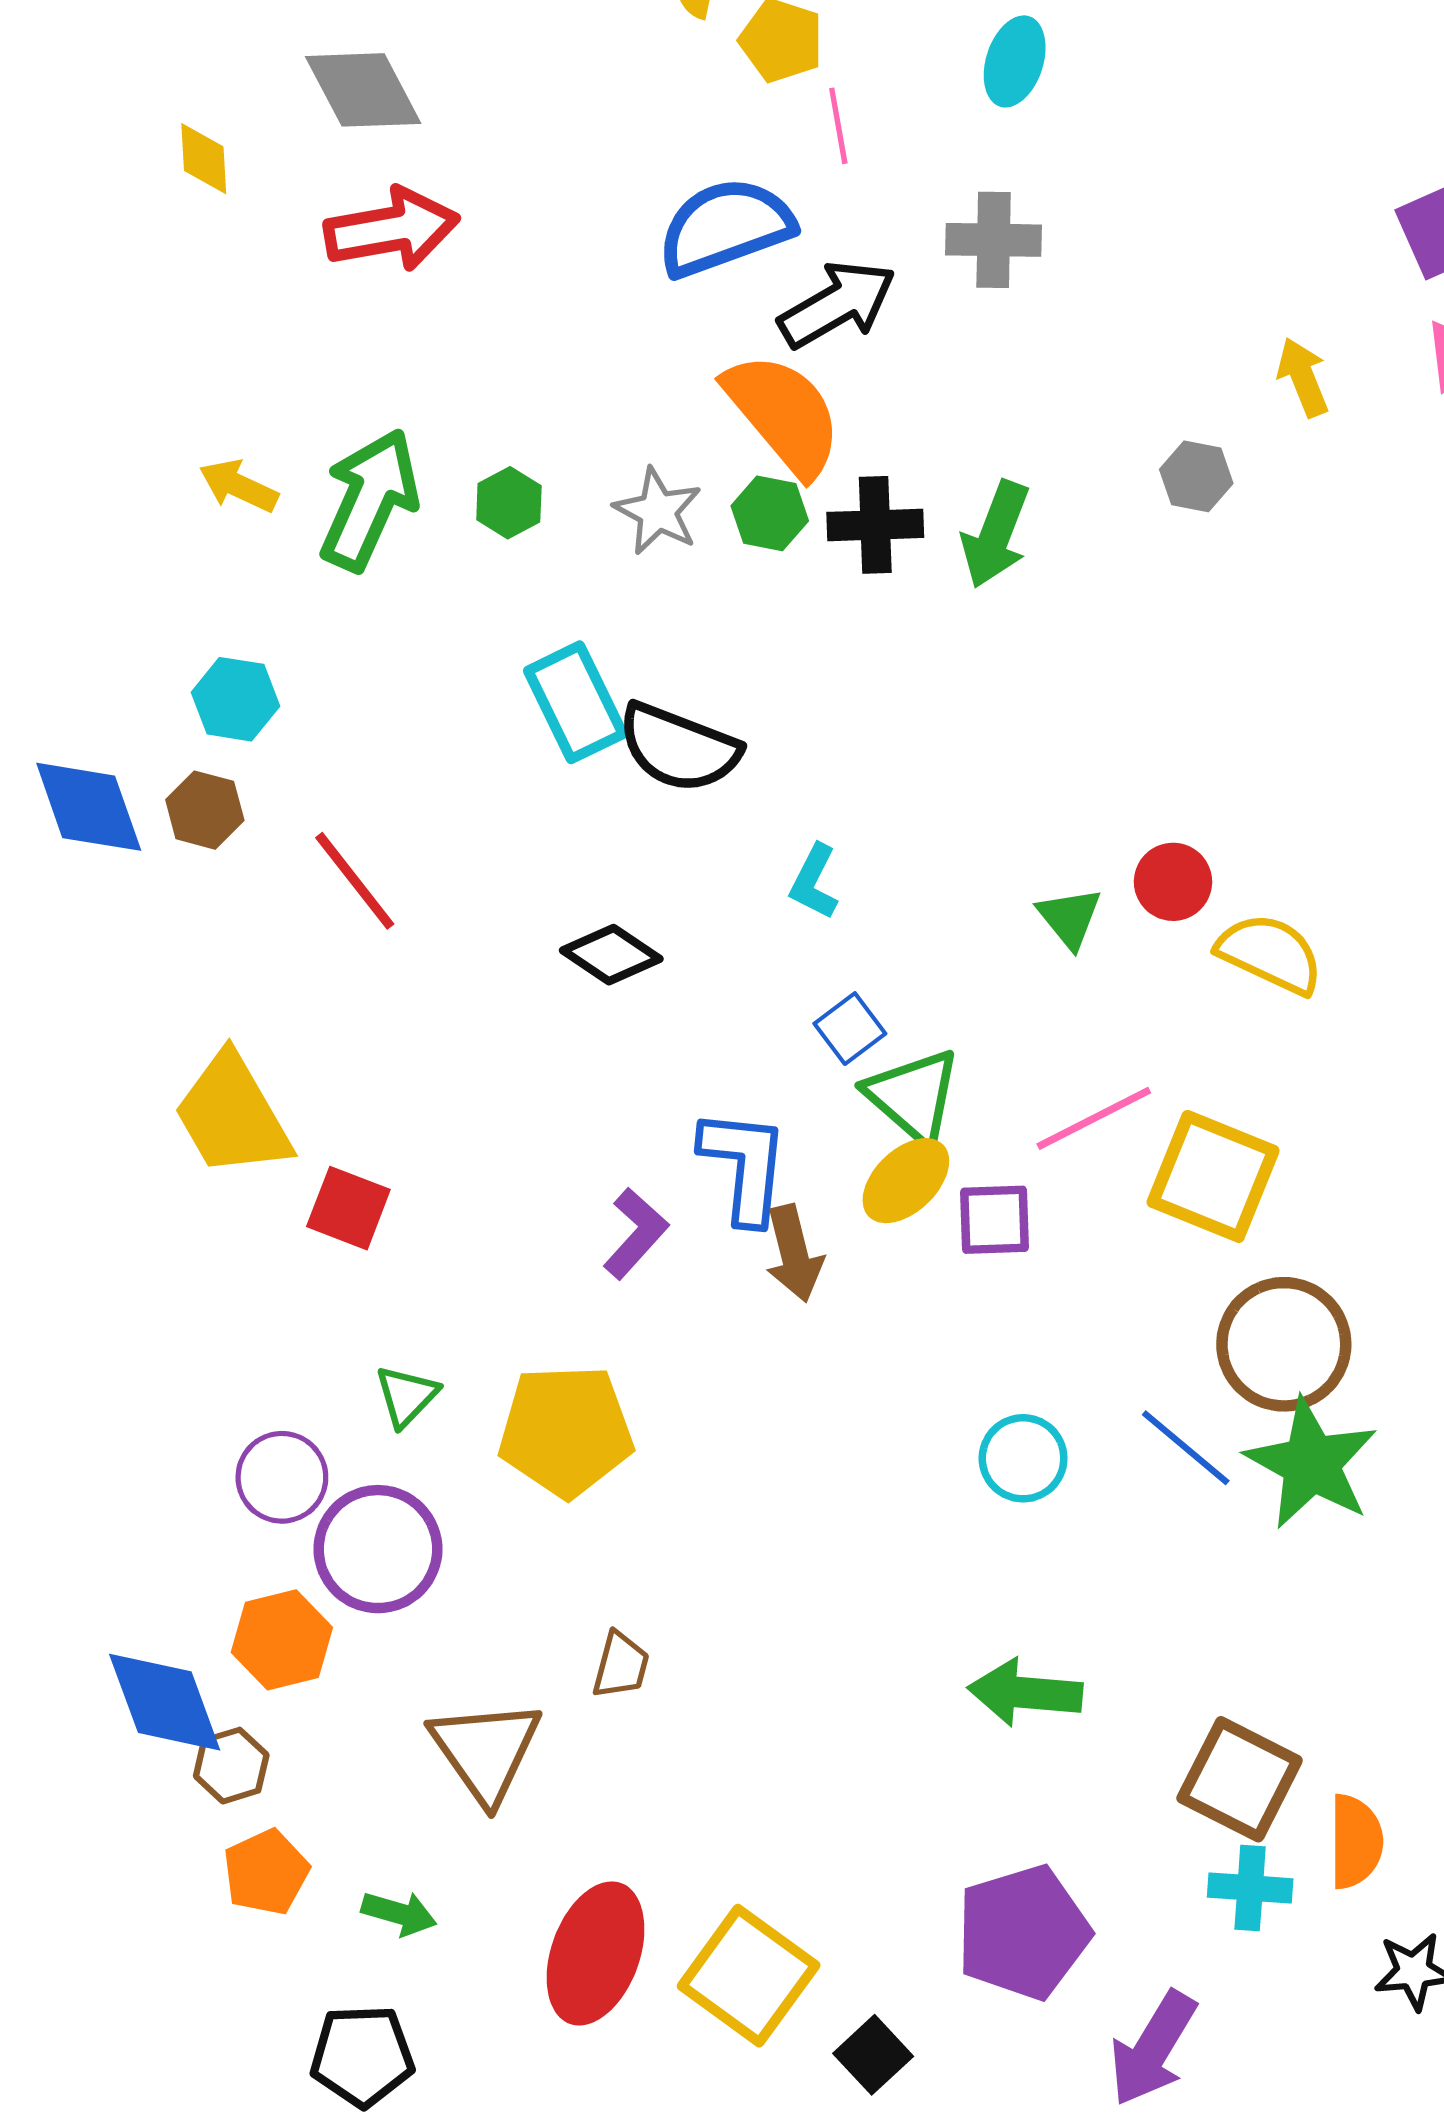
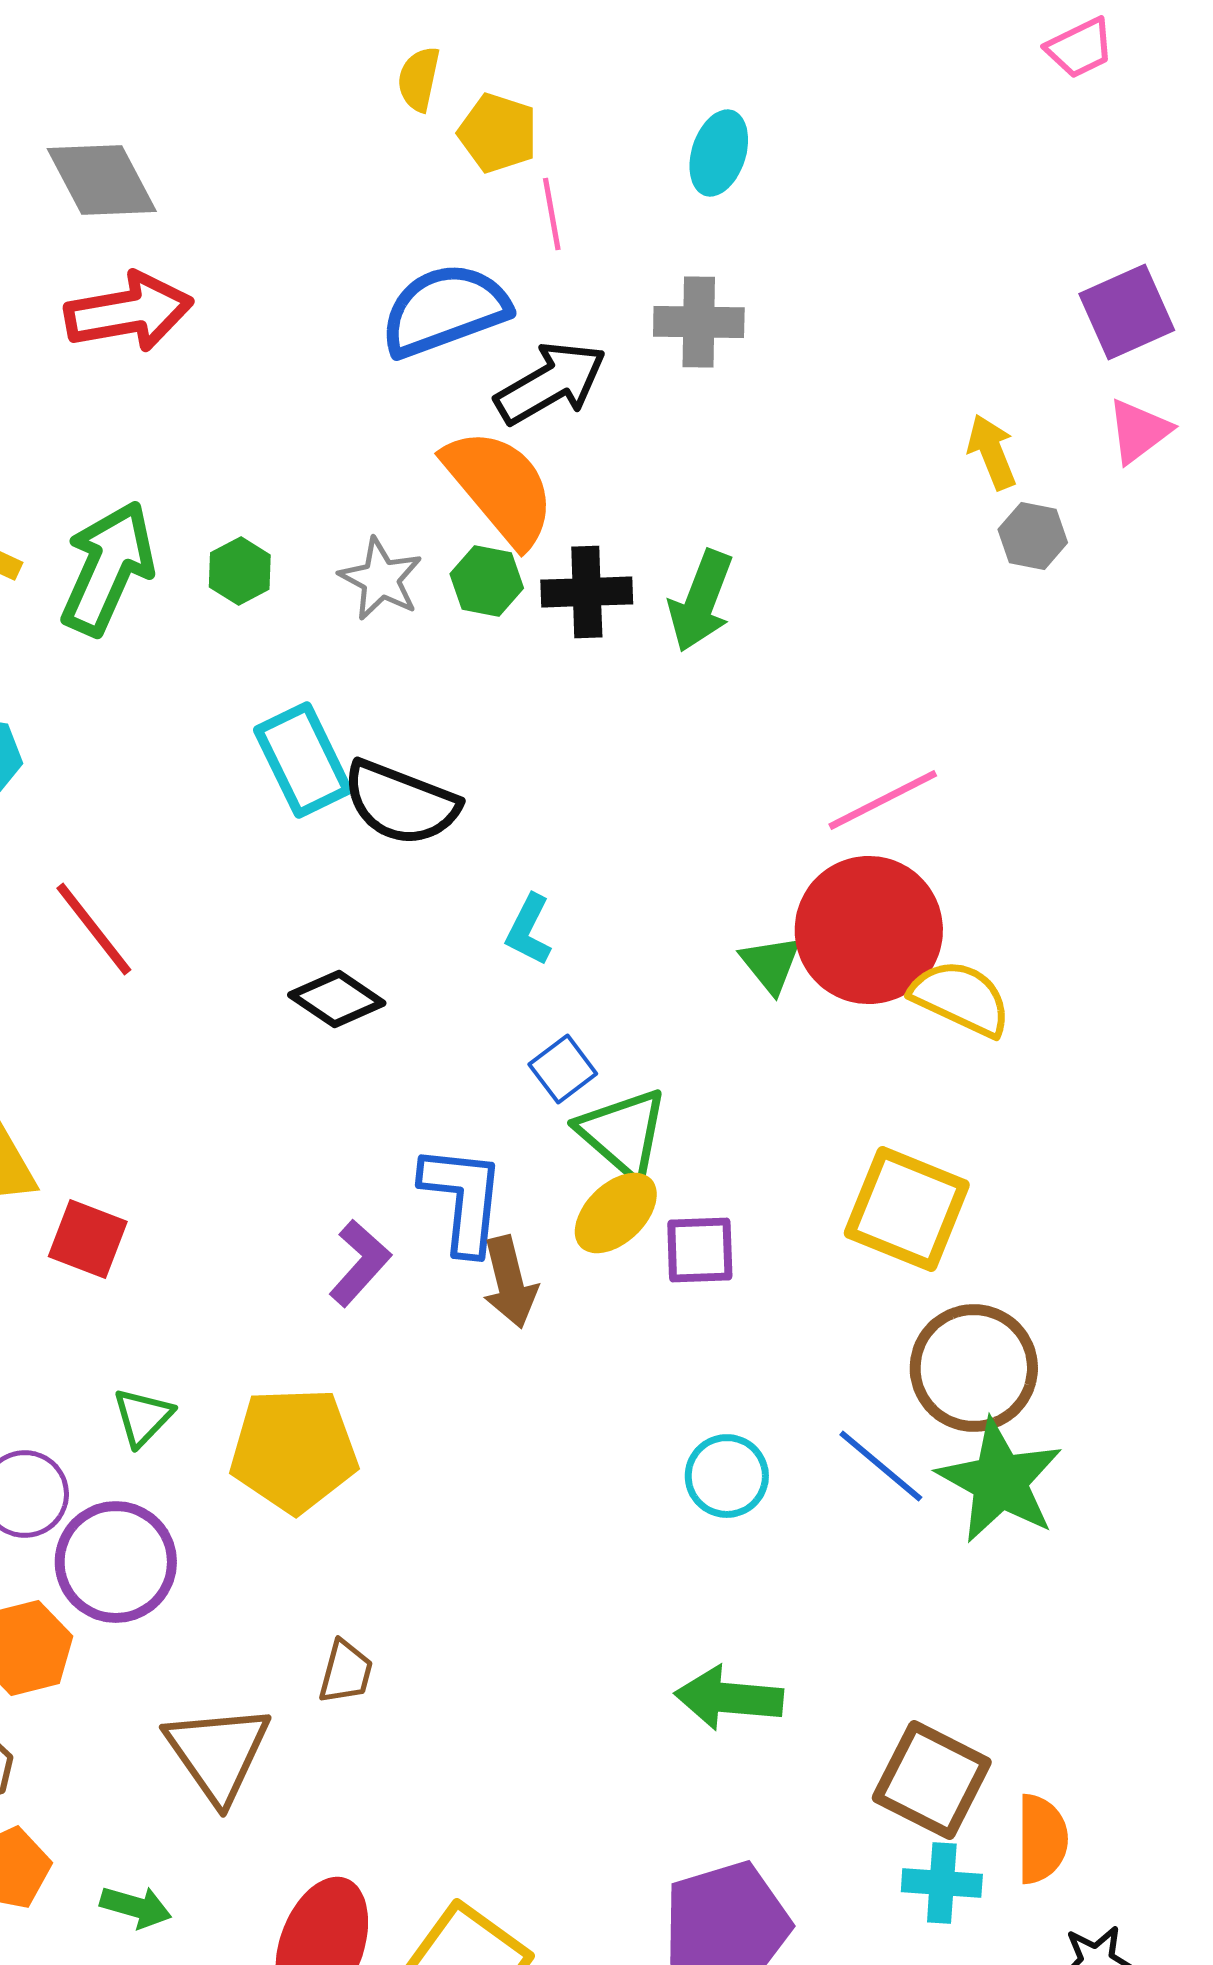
gray hexagon: (1196, 476) -> (1033, 536), moved
red circle: (1173, 882) -> (869, 930), size x2.0
pink line: (1094, 1118) -> (883, 800), moved

